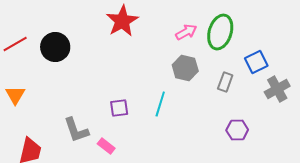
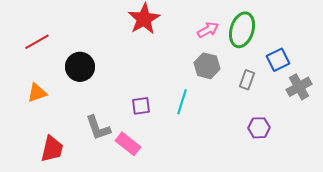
black circle: (55, 47) -> (80, 67), moved
orange triangle: (15, 95) -> (37, 93), turned 40
pink rectangle: (106, 146) -> (128, 144), size x1.4

